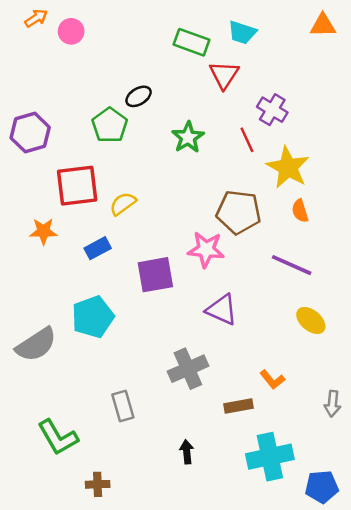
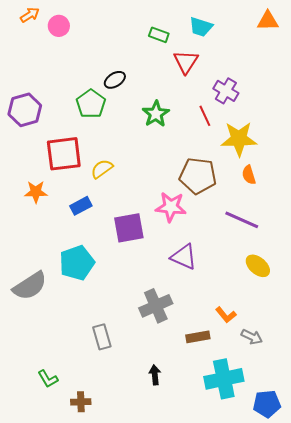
green rectangle: (192, 42) -> (159, 35), size x0.7
yellow star: (288, 167) -> (239, 139), turned -30
gray arrow: (333, 404) -> (252, 337), moved, turned -70
green L-shape: (58, 437) -> (48, 379), moved, size x0.6

